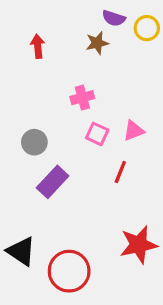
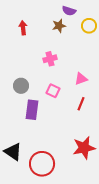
yellow circle: (147, 28) -> (89, 26), moved
pink square: (97, 134) -> (53, 91), moved
red line: (120, 172) -> (81, 104), moved
purple rectangle: (53, 182) -> (32, 110), turned -36

